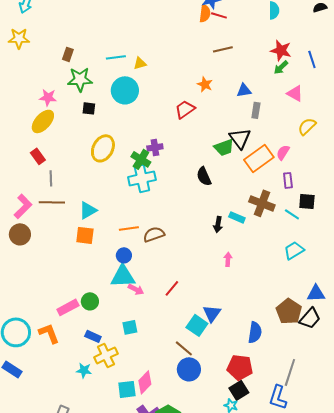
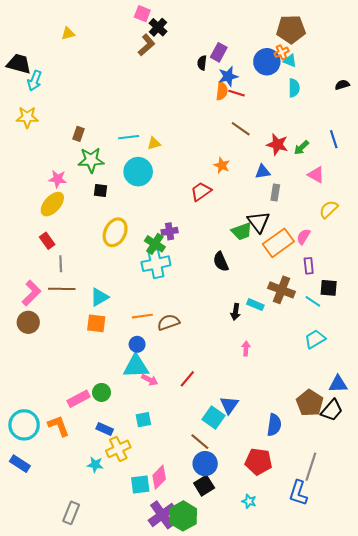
brown line: (223, 49) -> (241, 129), turned 48
red star: (281, 50) -> (277, 144), moved
black square: (239, 390) -> (204, 486), moved

